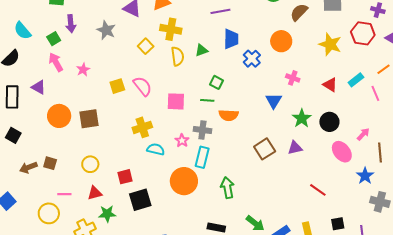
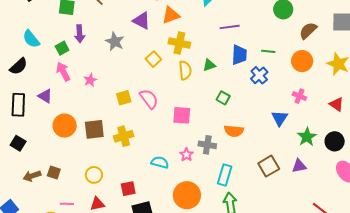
orange circle: (281, 41) -> (302, 61), moved
green line: (207, 100) -> (268, 51), moved
yellow cross: (142, 127) -> (124, 136), moved
cyan rectangle: (202, 157) -> (225, 175), moved

